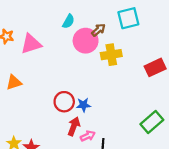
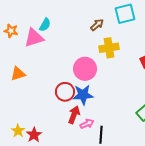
cyan semicircle: (68, 21) -> (45, 25), moved
pink circle: (86, 41) -> (85, 69), moved
blue star: (83, 105) -> (83, 95), size x1.5

